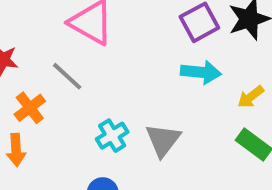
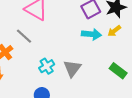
yellow arrow: (251, 97) -> (114, 31), moved

